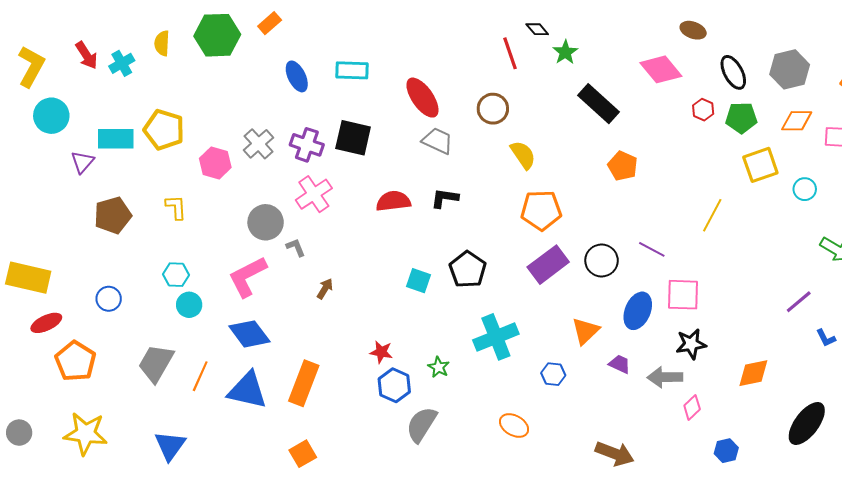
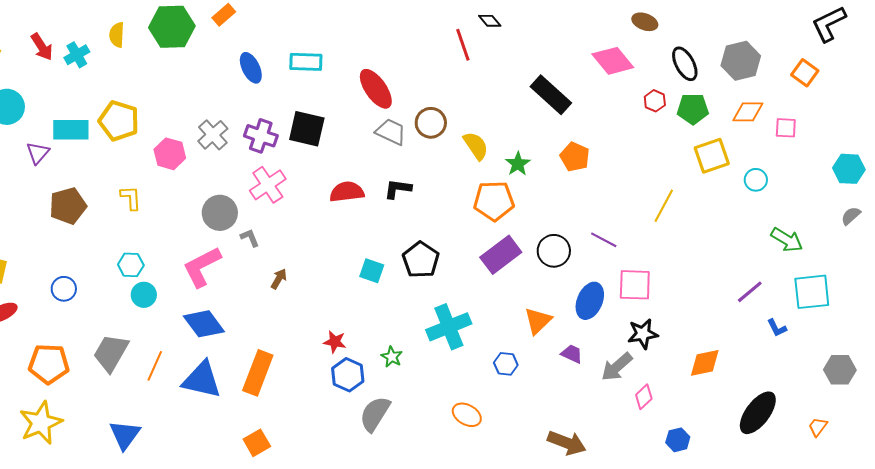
green star: (565, 52) -> (518, 164), moved
brown circle: (493, 109) -> (431, 123), moved
orange pentagon: (75, 361) -> (49, 364), moved, turned -30
gray arrow: (665, 377) -> (617, 367), turned -40
yellow star: (86, 434) -> (41, 423), turned -30

